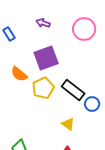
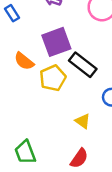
black rectangle: (73, 90) -> (83, 65), moved

